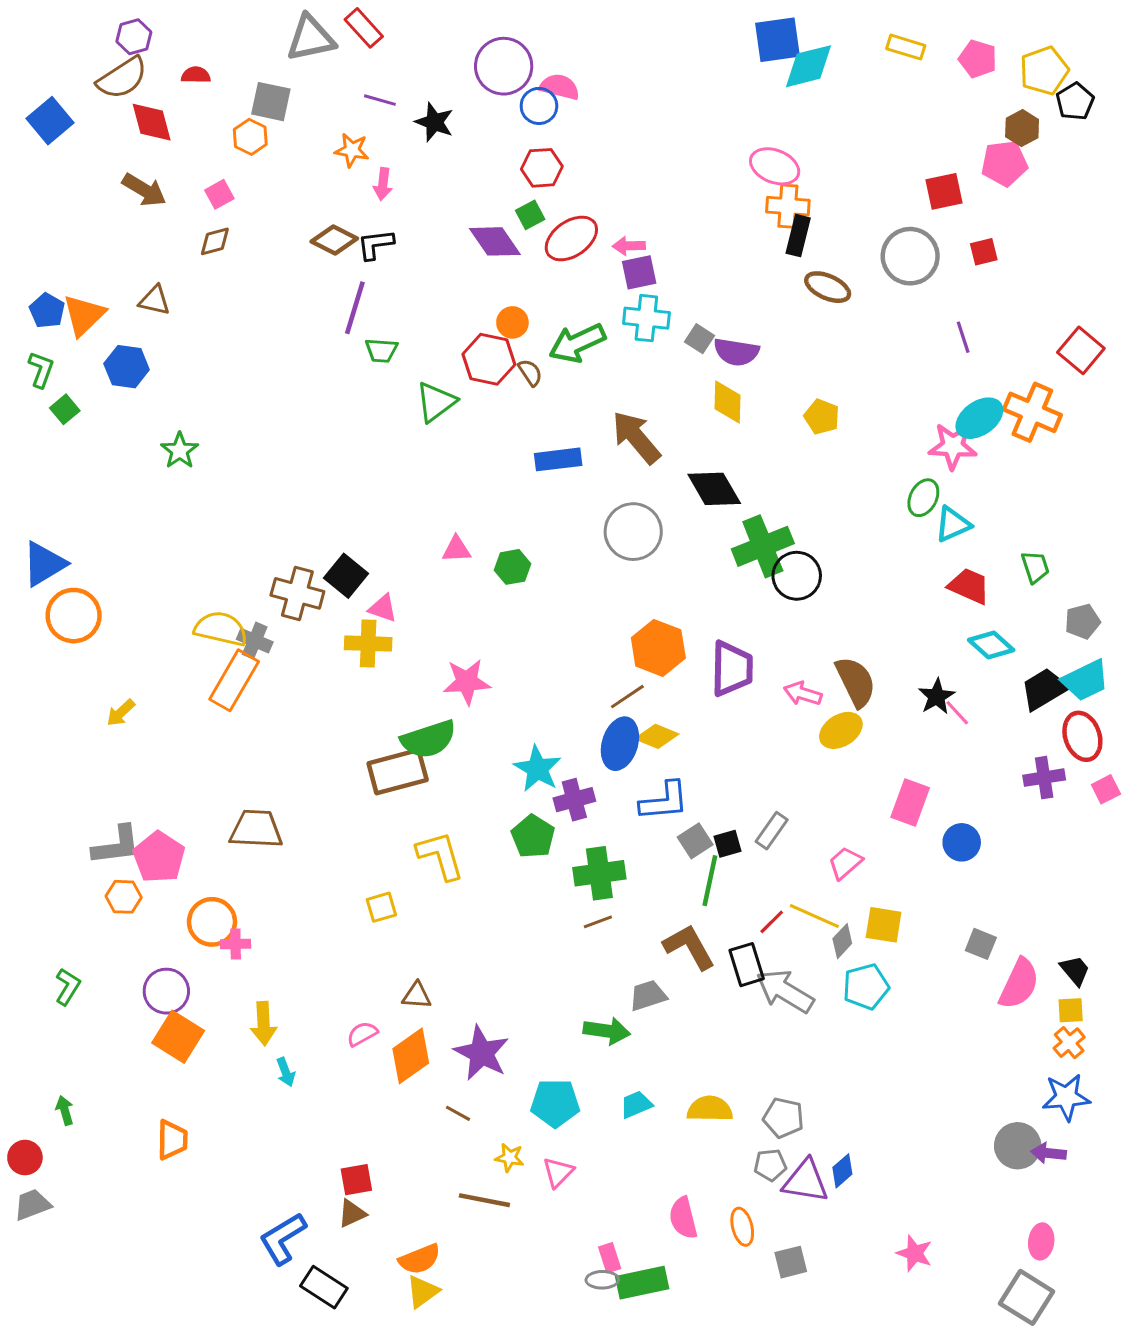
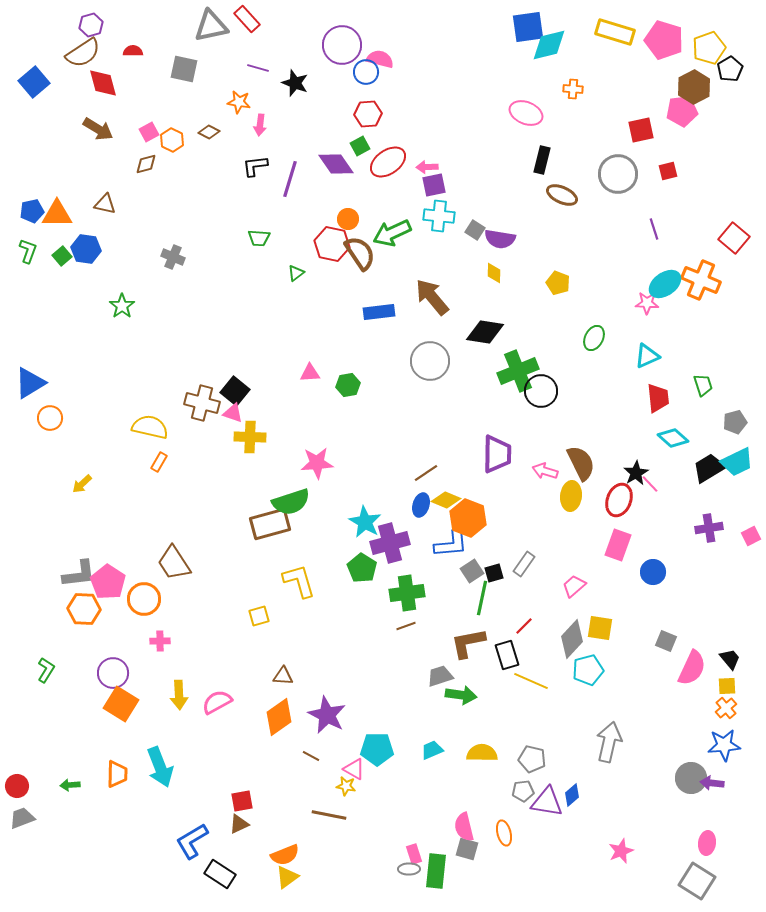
yellow rectangle: (906, 47) -> (615, 32), size x1.5
pink pentagon: (978, 59) -> (664, 40), size x1.5
brown hexagon: (1022, 128) -> (694, 87), size x1.4
orange hexagon: (250, 137) -> (172, 140), moved
orange cross: (788, 206) -> (573, 89), moved, size x0.7
brown diamond: (334, 240) -> (209, 132), moved, size x0.7
purple line: (355, 308) -> (290, 179), moved
blue pentagon: (47, 311) -> (32, 211), turned 30
orange triangle: (84, 315) -> (57, 214), turned 44
brown semicircle: (530, 373) -> (360, 253), size x1.8
green triangle: (436, 402) -> (296, 273), size x0.6
yellow diamond: (727, 402) -> (494, 273), size x0.7
green square: (65, 409) -> (62, 256), moved
pink star: (953, 446) -> (647, 303), size x0.7
black diamond: (714, 489) -> (485, 332), turned -51
green ellipse: (923, 498) -> (594, 338), moved
red trapezoid: (969, 586) -> (658, 398), turned 60
pink triangle: (383, 608) -> (233, 413), moved
orange circle: (74, 616) -> (50, 418), size x0.7
gray cross: (255, 641) -> (173, 257), moved
orange hexagon: (658, 648) -> (468, 518), moved
orange rectangle: (234, 680) -> (159, 462), size x0.5
yellow ellipse: (841, 730) -> (571, 496), turned -52
red ellipse: (1082, 736) -> (619, 500), moved, turned 40
blue ellipse: (620, 744) -> (421, 505), size x0.7
purple cross: (574, 800) -> (390, 543), size x1.4
brown trapezoid: (256, 829) -> (174, 563), turned -126
orange hexagon: (124, 897) -> (84, 609), size x1.4
yellow line: (814, 916) -> (531, 681), moved
orange circle: (212, 922) -> (144, 599), moved
gray diamond: (842, 941) -> (572, 639), size x1.6
brown L-shape: (689, 947) -> (468, 643), turned -72
gray arrow: (785, 991) -> (609, 742), moved, turned 72
green arrow: (607, 1031) -> (461, 695), moved
pink semicircle: (362, 1034) -> (217, 702), moved, size x1.4
cyan arrow: (286, 1072) -> (160, 767), moved, size x2.0
green arrow: (65, 1110) -> (70, 785), moved, turned -78
pink triangle: (558, 1172) -> (354, 769), moved, turned -45
pink star: (915, 1253) -> (621, 851), turned 30
gray square: (791, 1262) -> (467, 849), moved, turned 30
green rectangle: (642, 1283) -> (436, 871), turned -72

